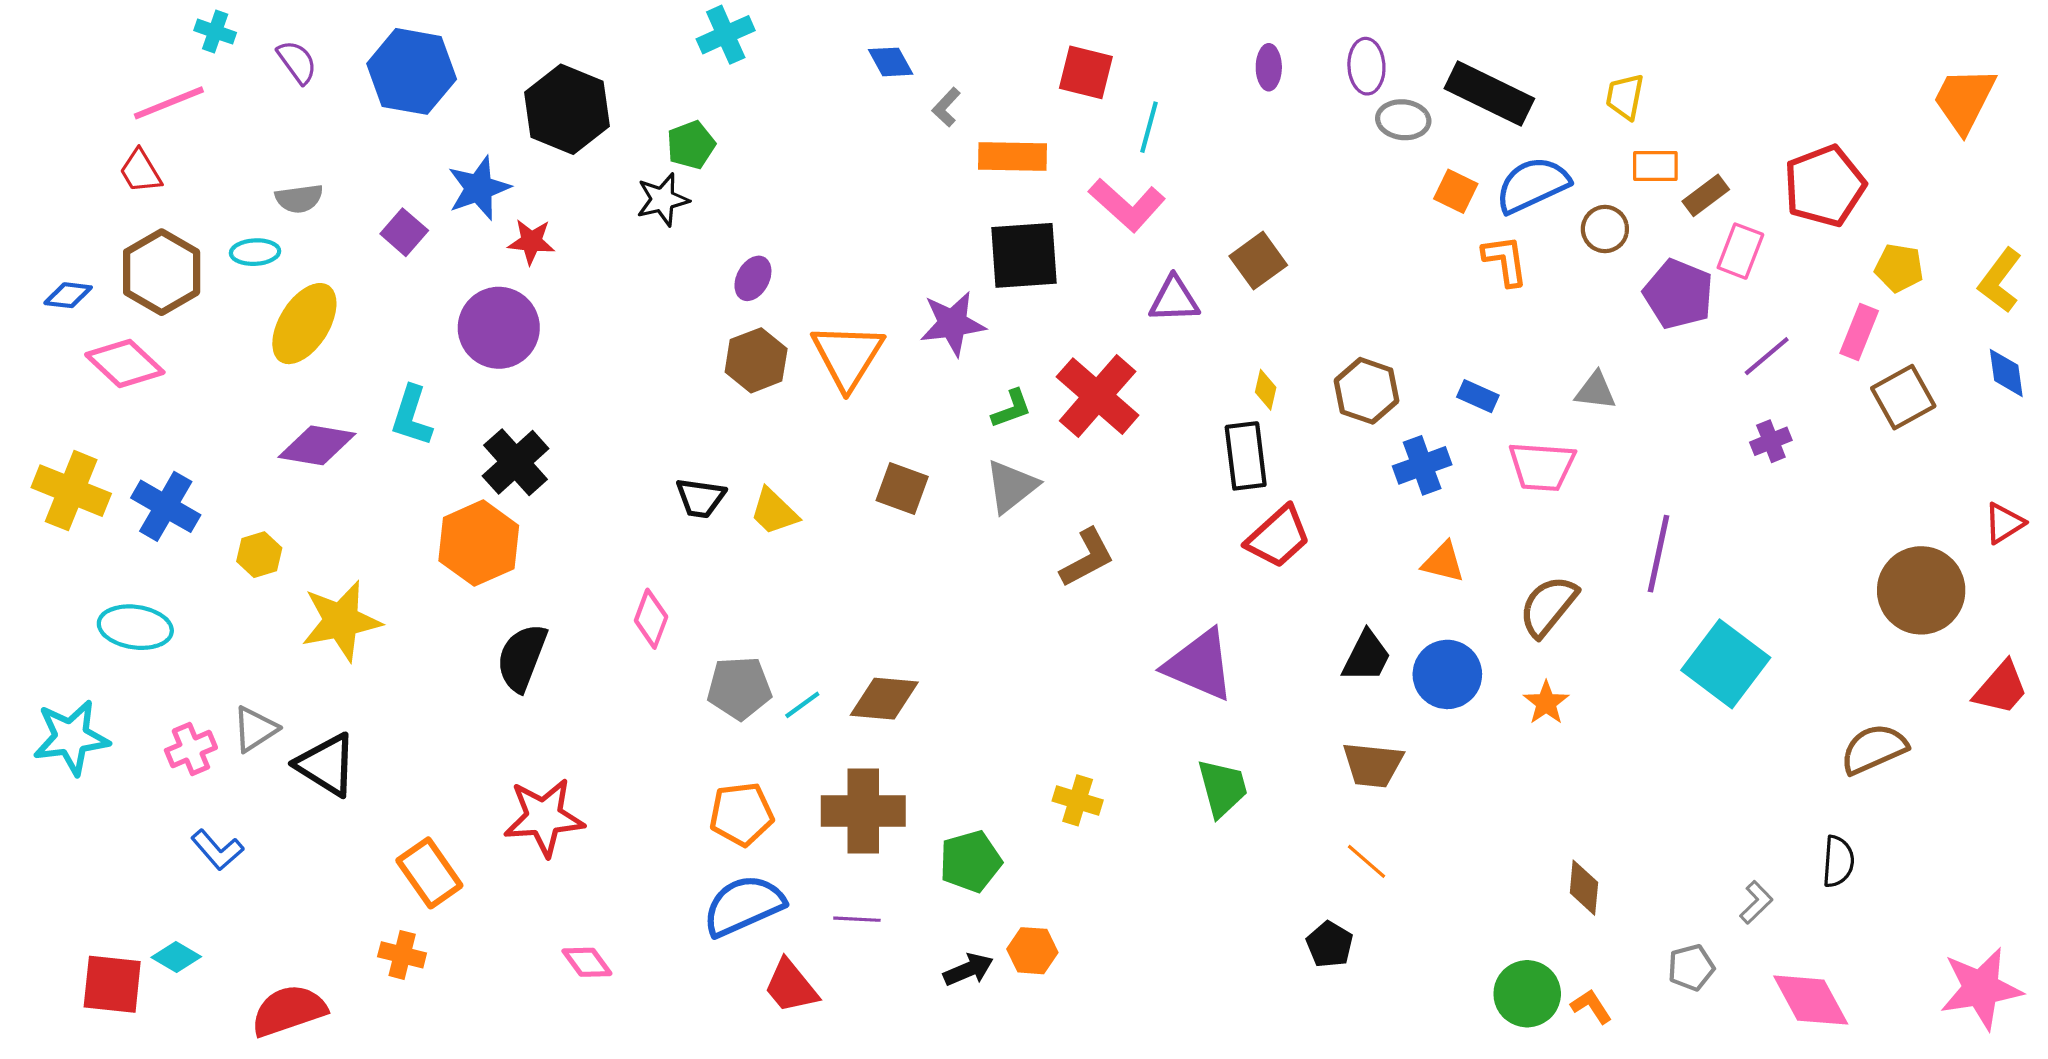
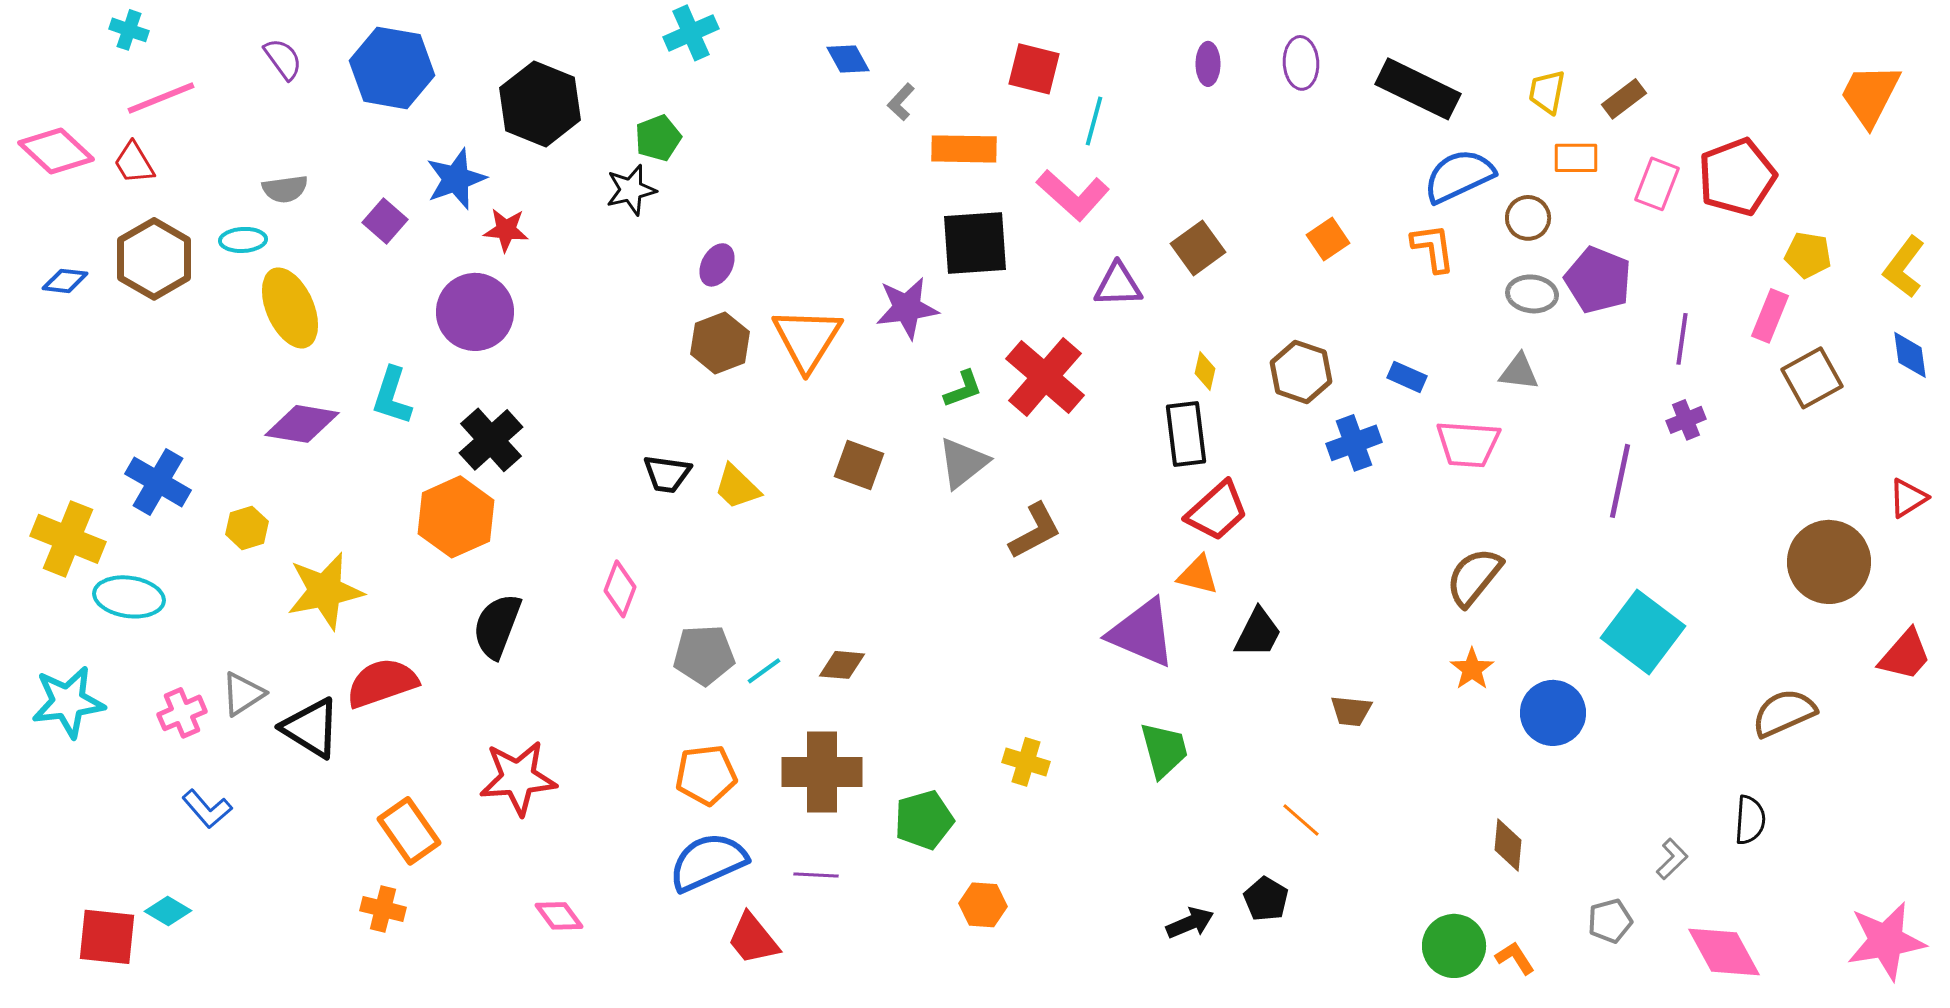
cyan cross: (215, 32) -> (129, 30), moved
gray ellipse: (1403, 120) -> (1532, 294), moved
orange square: (1456, 191) -> (1328, 239), moved, turned 30
brown rectangle: (1706, 195) -> (1624, 99), moved
pink rectangle: (1740, 251) -> (1657, 184), moved
yellow ellipse: (304, 324) -> (290, 308), turned -56
purple line: (1767, 356) -> (1682, 339), turned -42
pink diamond: (125, 363) -> (56, 151), moved
yellow cross: (71, 491) -> (68, 539), moved
purple line: (1659, 554) -> (1620, 481), moved
orange triangle: (1443, 562) -> (1198, 575), moved
black trapezoid: (1366, 657) -> (1258, 633), moved
blue circle: (1447, 674) -> (1553, 713), moved
brown diamond: (884, 699) -> (842, 665), size x0.7
brown trapezoid: (1373, 765) -> (1351, 711), moved, size x0.7
black arrow: (968, 970) -> (1190, 923), moved
red semicircle: (289, 1011) -> (382, 683), moved

